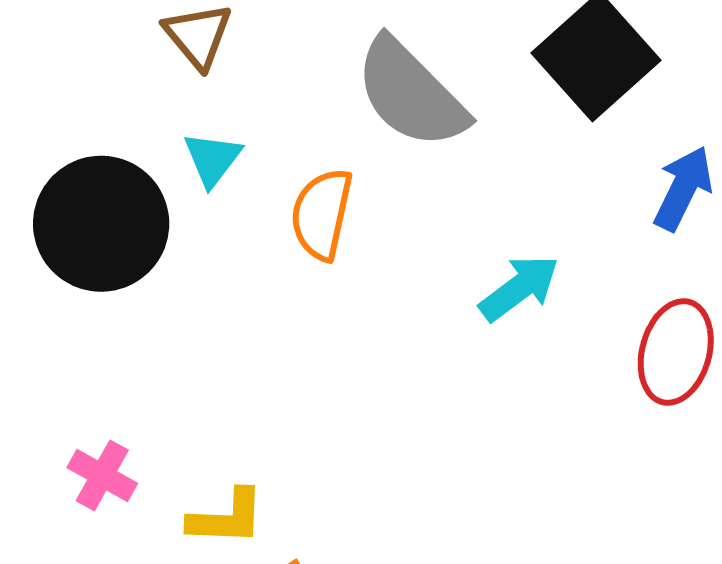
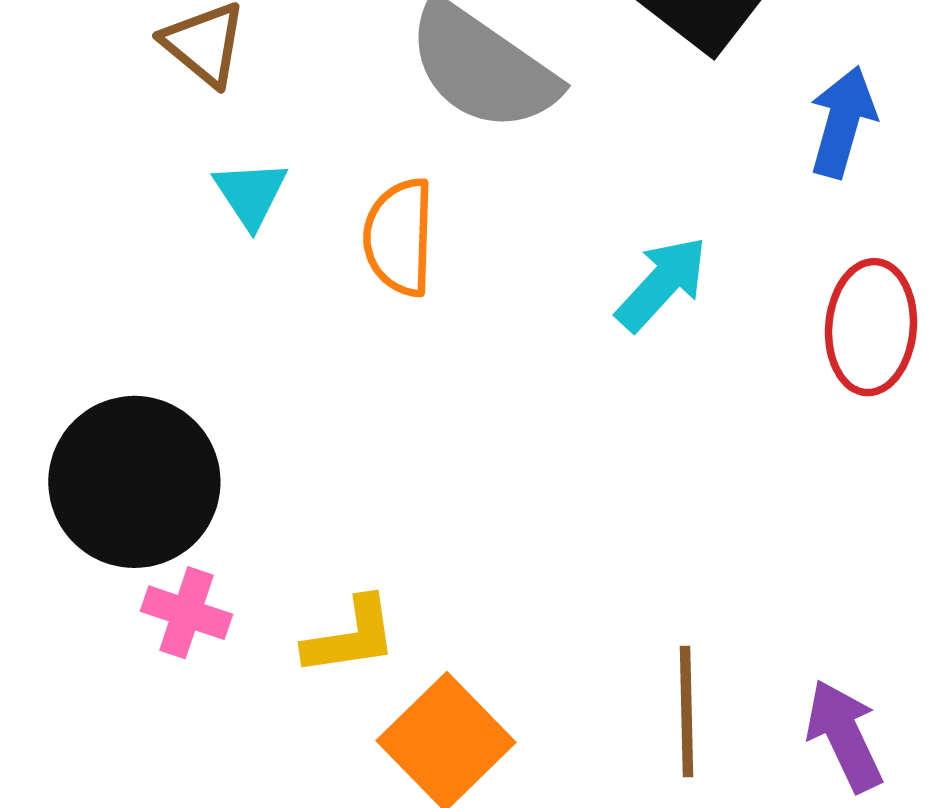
black circle: (101, 224) -> (134, 482), moved

